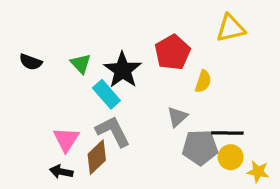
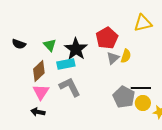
cyan rectangle: (106, 94) -> (66, 64), turned -60
gray triangle: (177, 117) -> (113, 58), moved
gray pentagon: (200, 147) -> (124, 97), turned 30
brown diamond: (97, 157) -> (39, 71), moved

